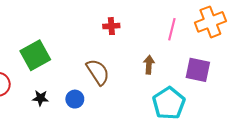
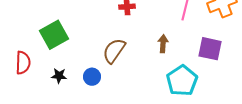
brown semicircle: (98, 72) -> (114, 51), turned -112

